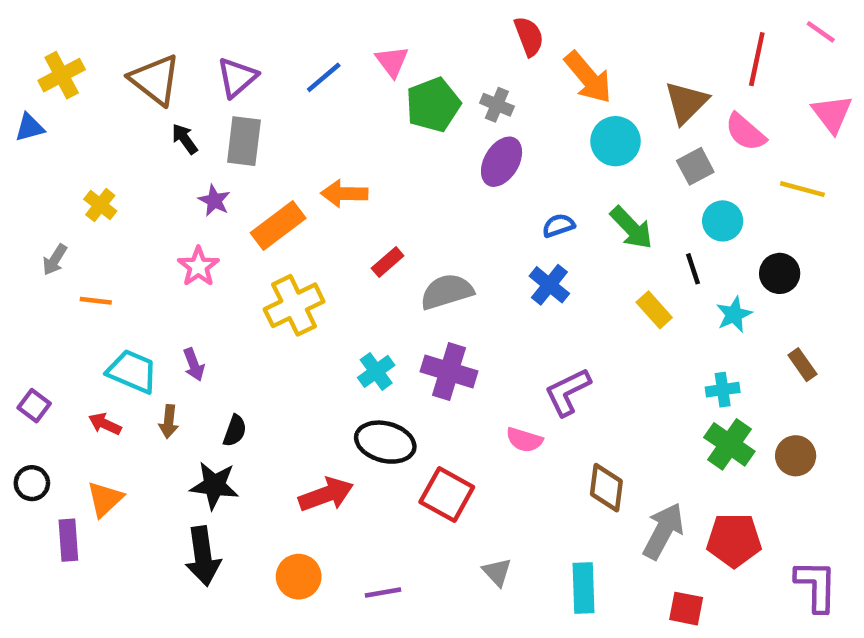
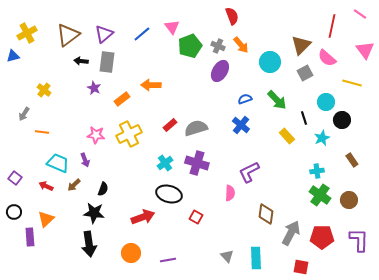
orange arrow: (588, 77) -> (241, 45), moved, size x0.7
brown triangle: (155, 80) -> (68, 35), turned 45
black arrow: (185, 139) -> (81, 61), turned -48
cyan circle: (723, 221) -> (326, 102), moved
orange rectangle: (278, 226) -> (122, 99), size x0.7
red rectangle: (388, 262) -> (170, 125), moved
pink star: (198, 267) -> (96, 135), moved, turned -30
brown arrow: (169, 422) -> (74, 185), turned 40
pink semicircle: (524, 440) -> (230, 193), turned -105
red square: (447, 495) -> (196, 217), size x0.6
gray triangle: (497, 572) -> (227, 256), moved
purple L-shape: (816, 586) -> (359, 240), moved

